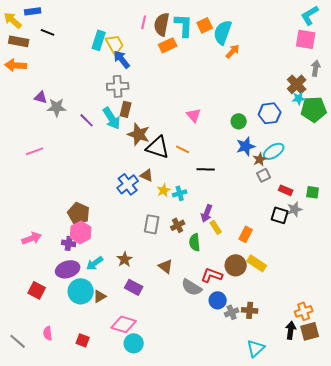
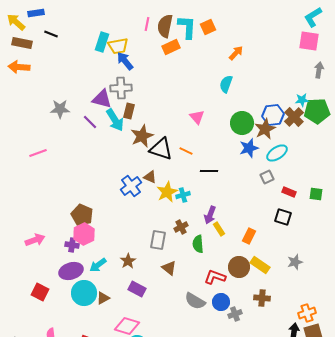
cyan semicircle: (223, 32) -> (226, 84), moved, size x0.7
yellow trapezoid: (115, 44) -> (118, 46), turned 110
brown cross: (297, 84) -> (294, 117), moved
purple triangle: (41, 97) -> (102, 99), moved, size x1.5
green circle: (239, 121) -> (242, 123), size x1.5
brown star: (139, 134) -> (142, 136), turned 30
brown star: (260, 159) -> (265, 129), moved, size x1.5
yellow star: (164, 190) -> (167, 192), size x1.5
gray star: (295, 209) -> (295, 262), moved
gray rectangle: (152, 224) -> (158, 240), moved
gray semicircle: (192, 287) -> (195, 301), moved
brown cross: (250, 310) -> (262, 298), moved

